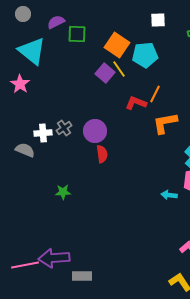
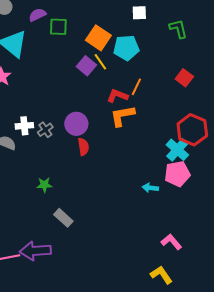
orange L-shape: (165, 123) -> (122, 116), moved
gray cross: (64, 128) -> (45, 130), moved
gray rectangle: (82, 276) -> (63, 218), moved, turned 42

